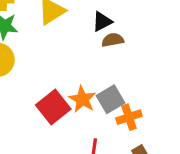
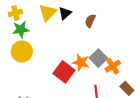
black triangle: (102, 22) -> (65, 13), moved
brown semicircle: (113, 40) -> (90, 21), turned -40

